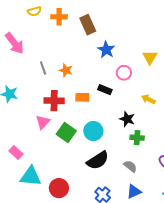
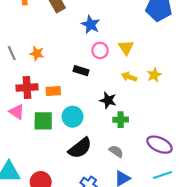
blue star: (106, 50) -> (91, 25), moved
yellow triangle: (150, 57) -> (126, 47), moved
orange rectangle: (82, 97) -> (53, 91), moved
pink triangle: (43, 122) -> (17, 112), turned -35
green square: (66, 132) -> (43, 121), turned -30

